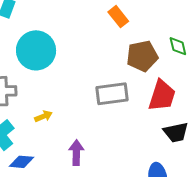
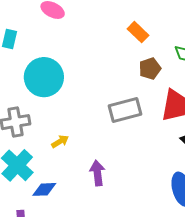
orange rectangle: (118, 17) -> (138, 32), moved
brown pentagon: (142, 56) -> (150, 69), size x0.7

